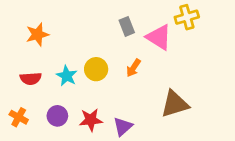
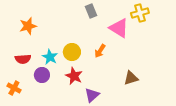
gray rectangle: (127, 26) -> (91, 11), moved
brown triangle: (175, 104) -> (131, 78), size x0.7
purple circle: (57, 116) -> (42, 75), moved
red star: (91, 120) -> (74, 76), moved, turned 30

